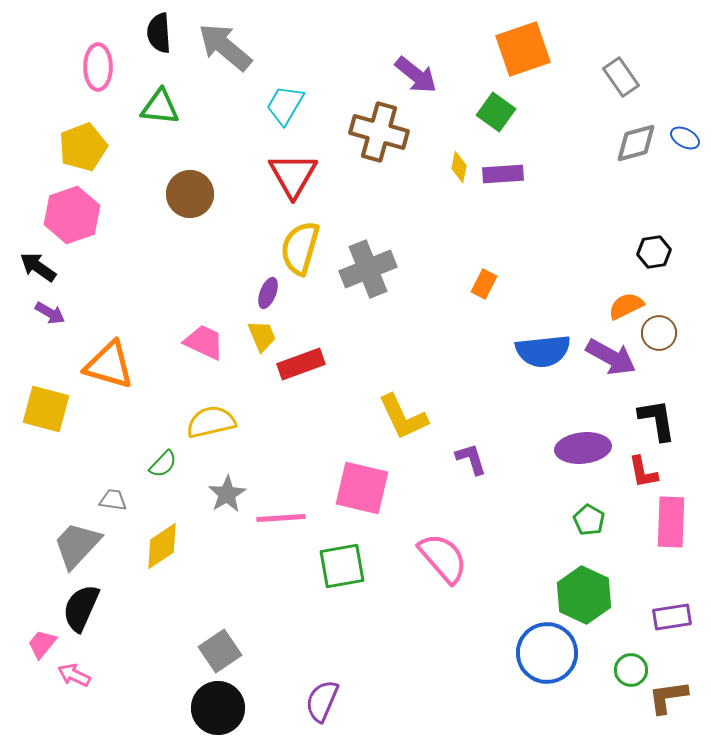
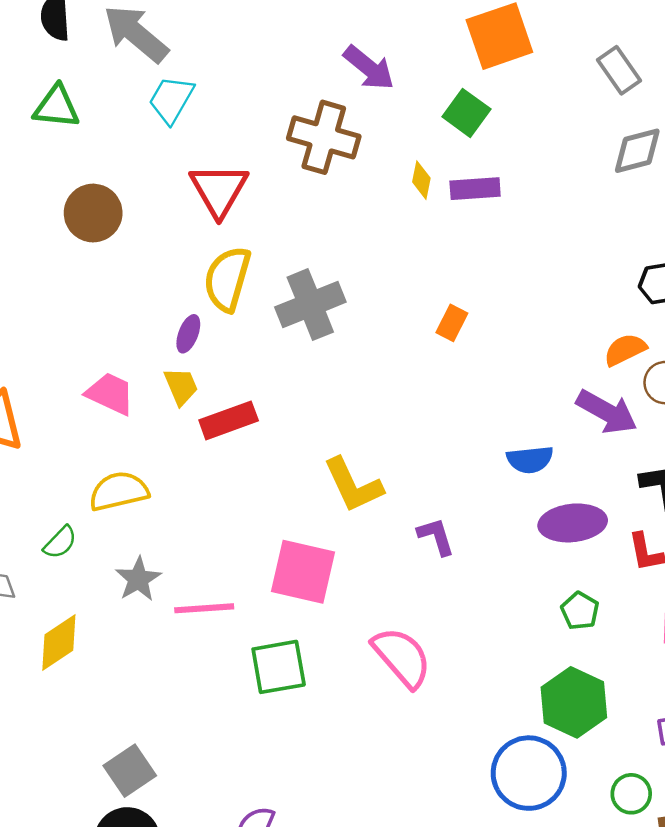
cyan trapezoid: (285, 105) -> (171, 100), moved
blue semicircle: (543, 351) -> (530, 459), moved, size x0.7

